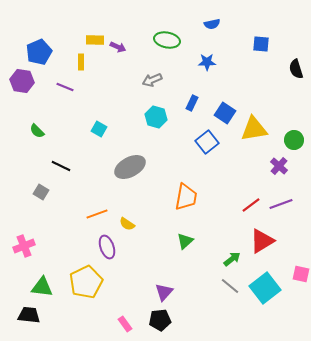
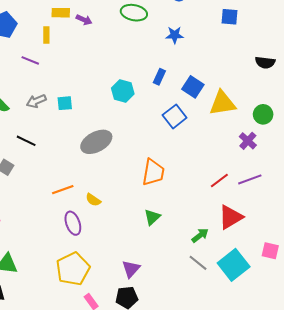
black semicircle: (296, 69) -> (265, 62), moved, turned -66
gray arrow: (152, 80) -> (36, 101), moved
cyan square: (99, 129) -> (65, 103), turned -35
yellow pentagon: (86, 282) -> (73, 269), moved

